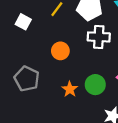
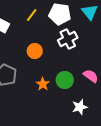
white cross: (99, 37) -> (68, 39), turned -30

